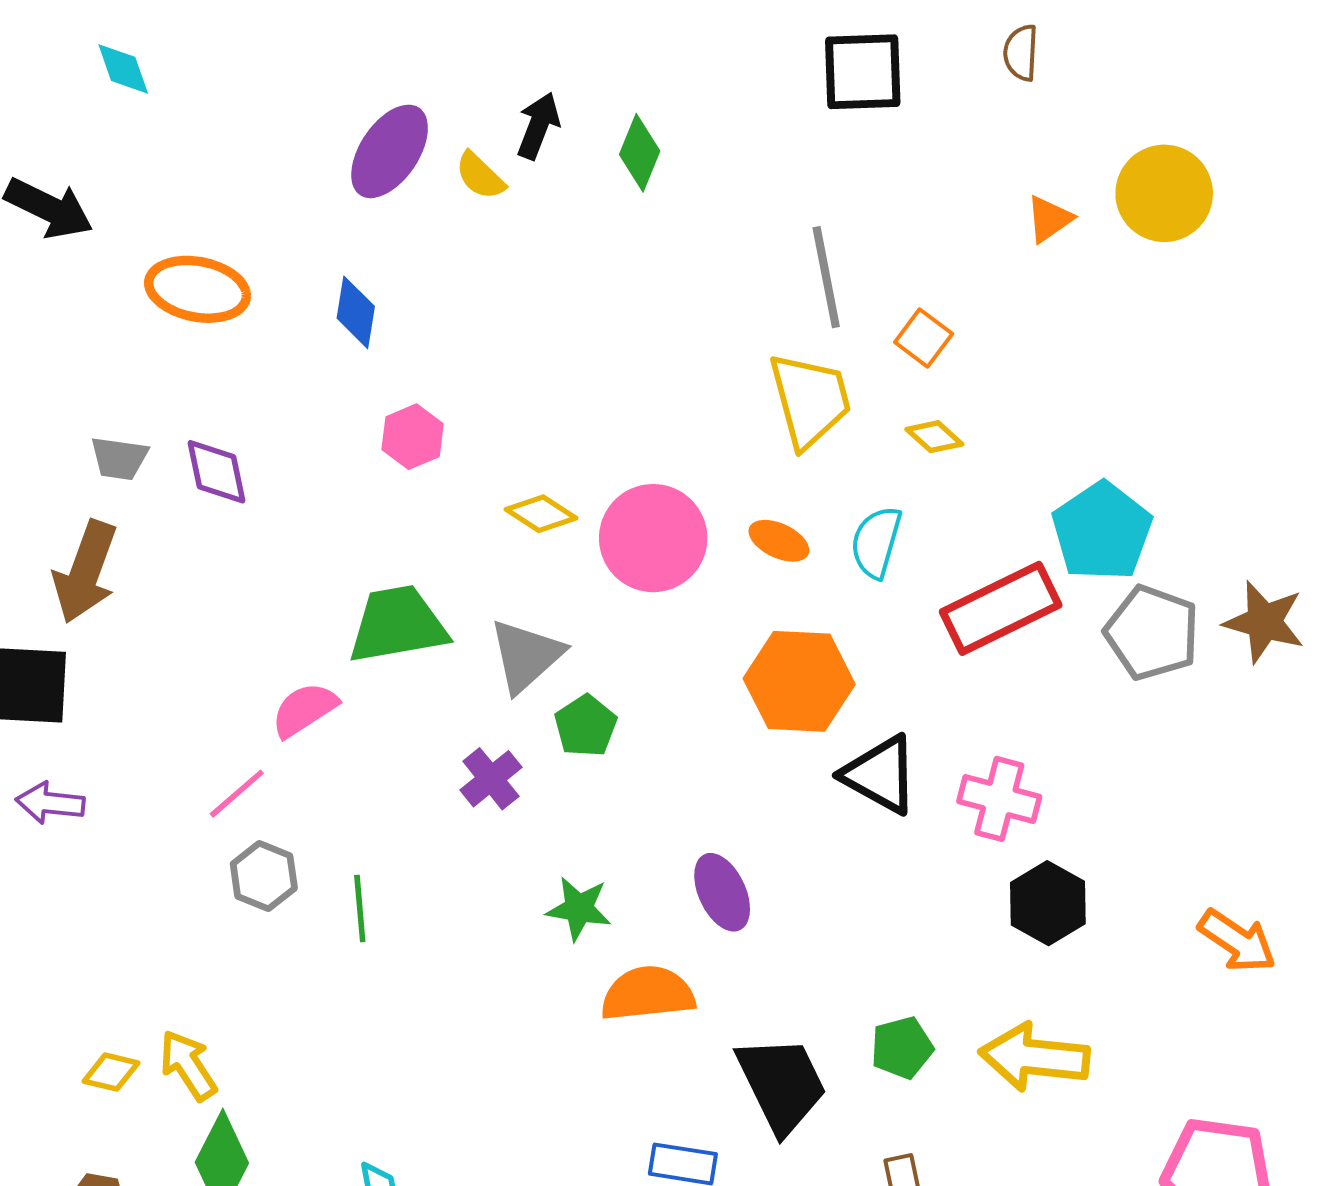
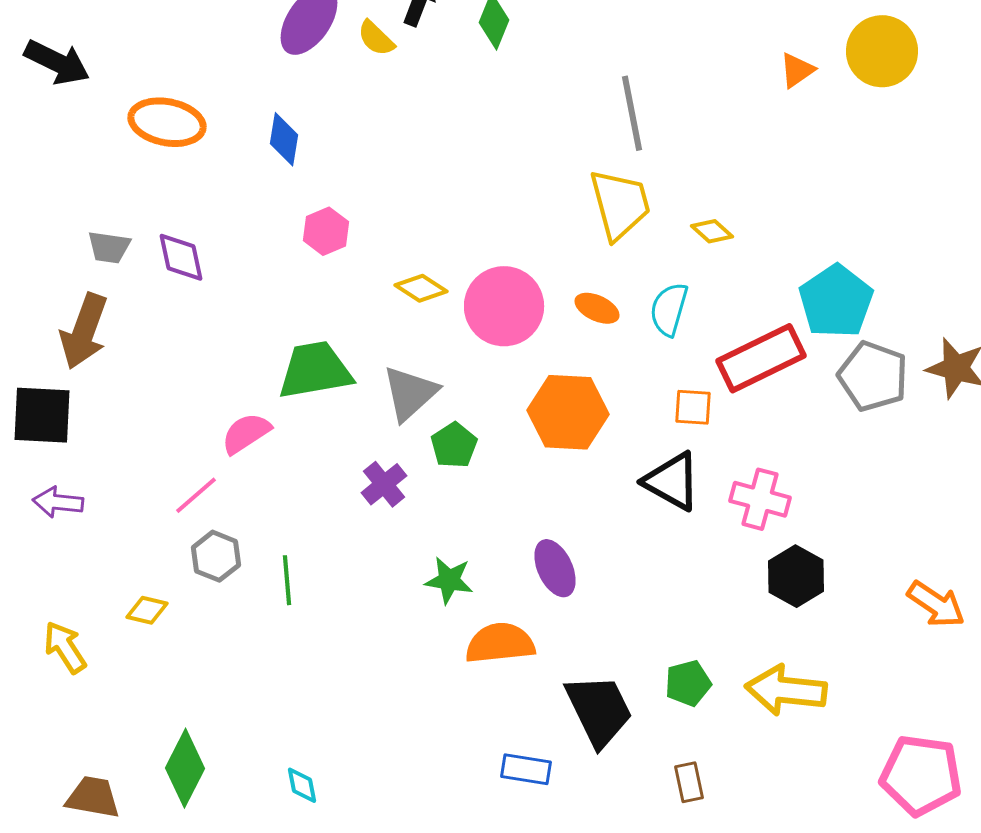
orange square: (924, 338) -> (693, 407), moved, turned -33
orange hexagon: (799, 681) -> (568, 412), moved
yellow arrow: (188, 1065) -> (65, 647), moved
yellow diamond: (111, 1072) -> (147, 610), moved

